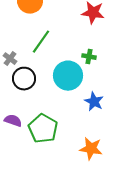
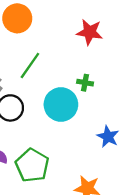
blue star: (94, 102) -> (108, 137), moved

